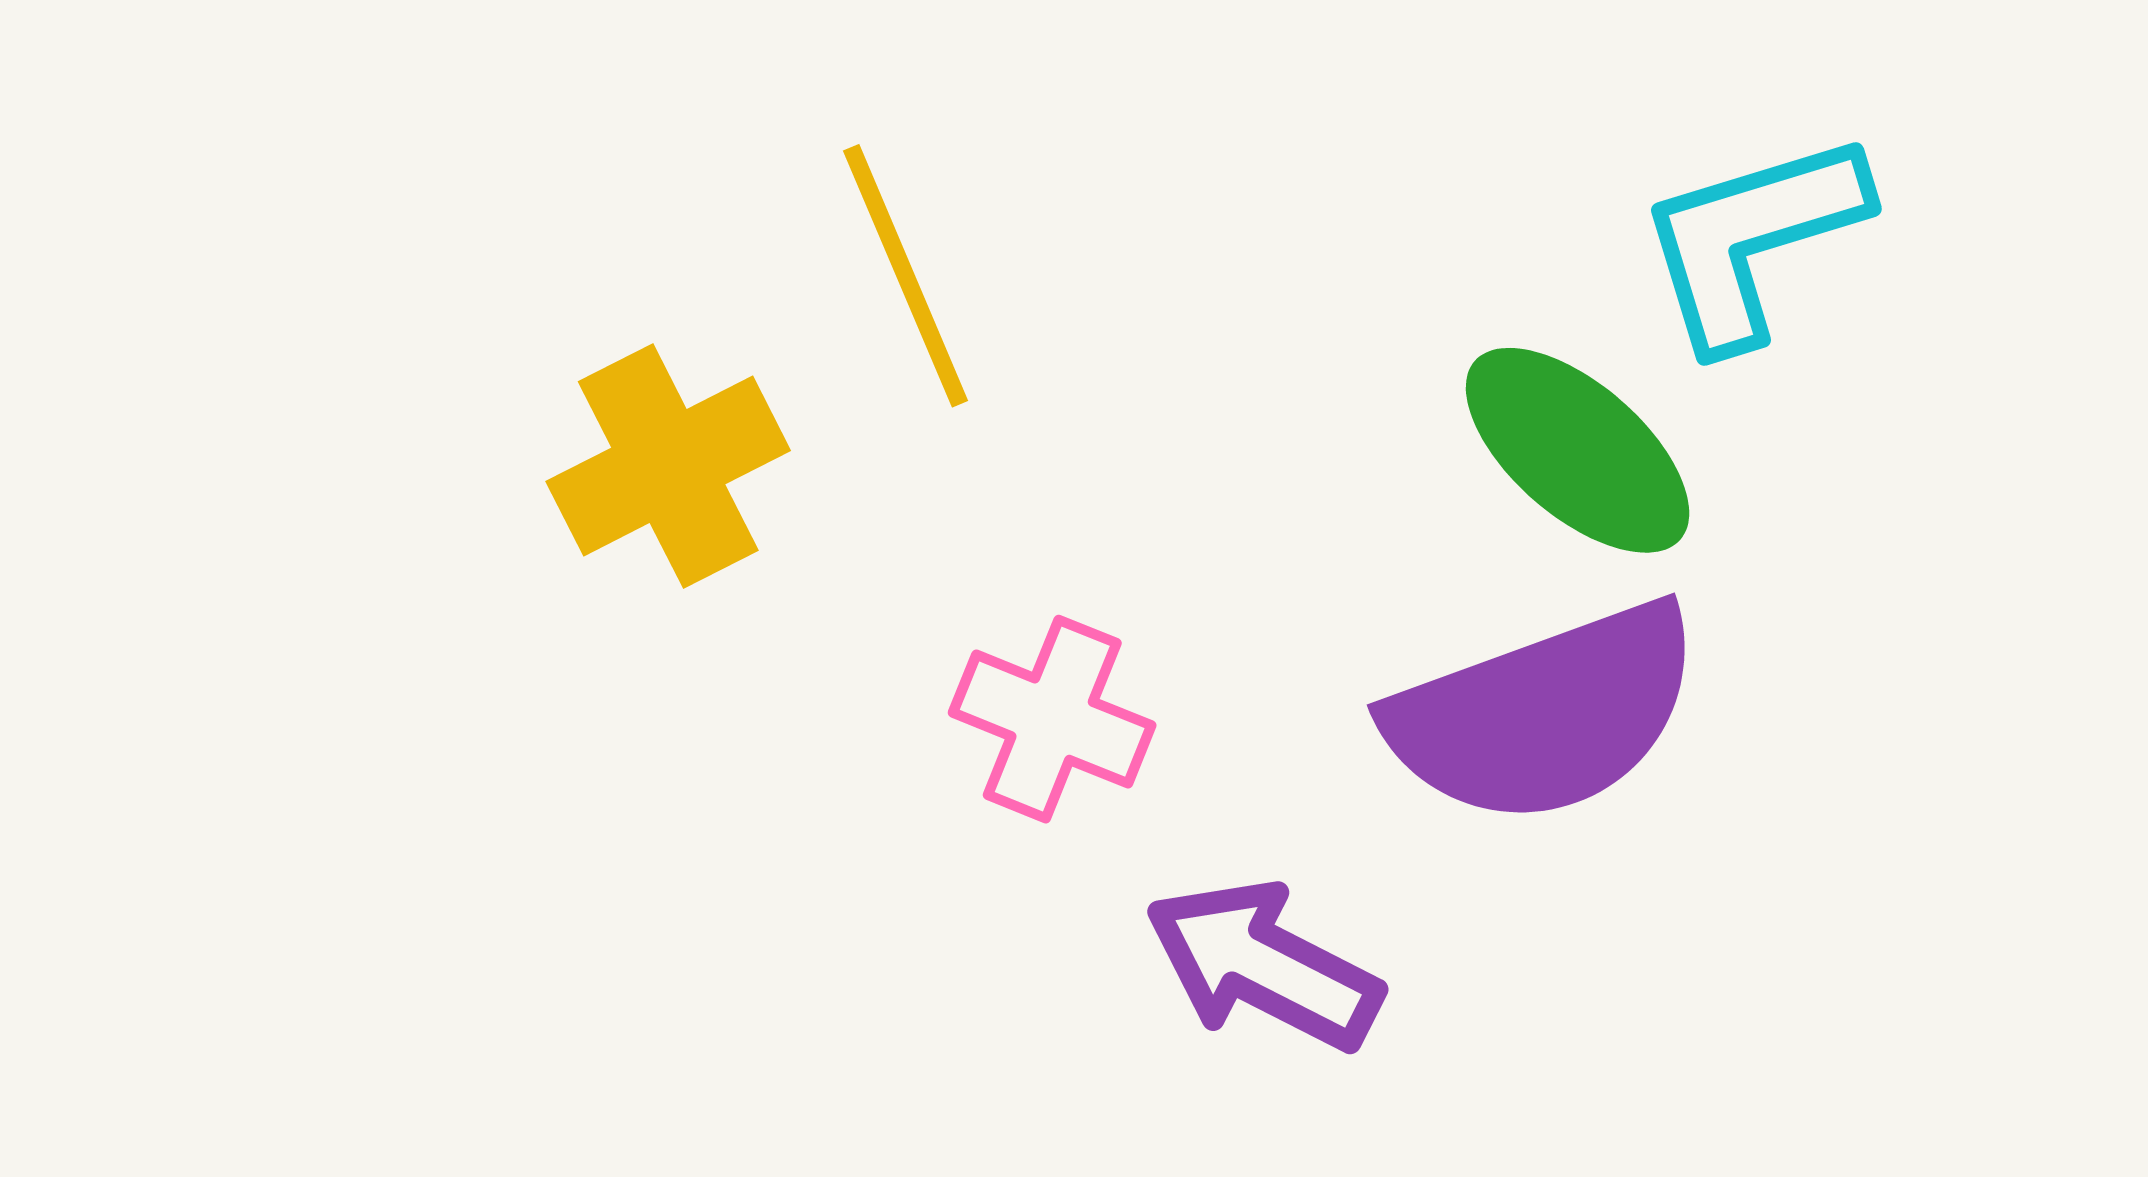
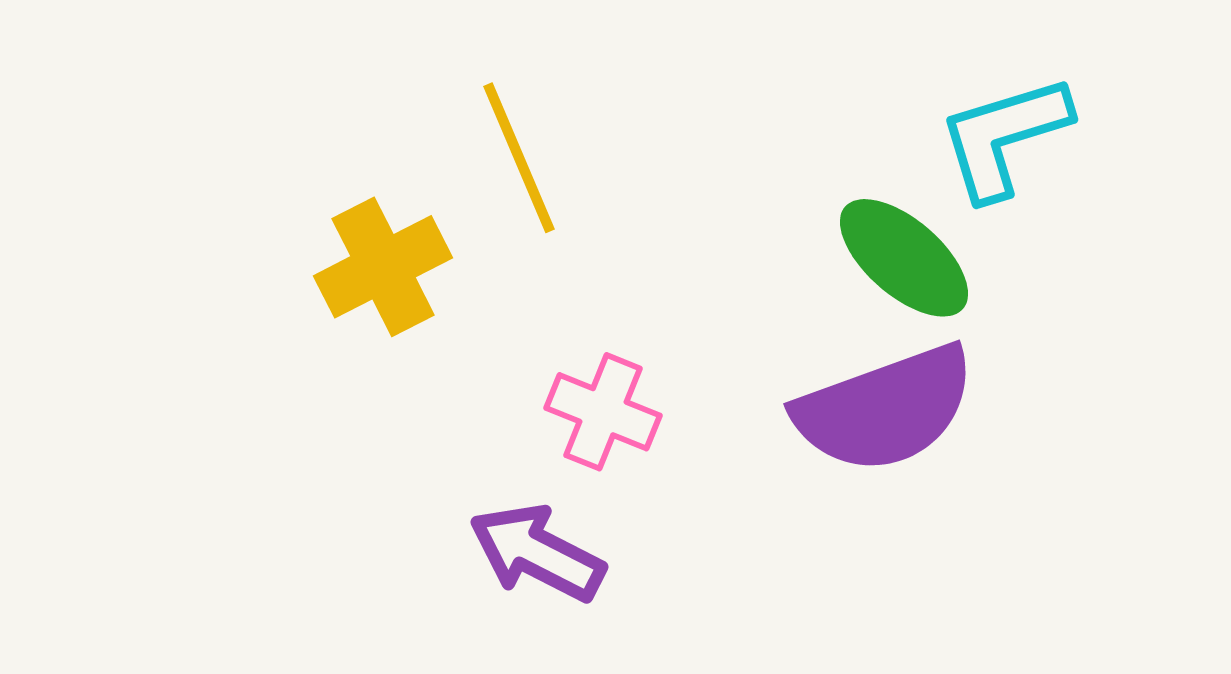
purple arrow: (1263, 965) -> (537, 553), moved

